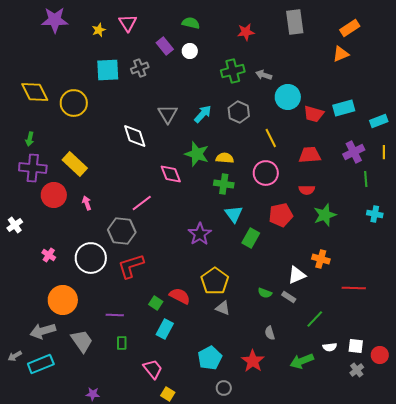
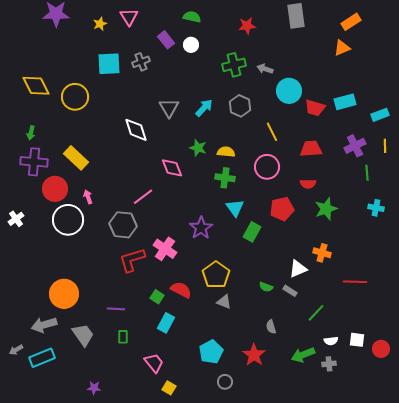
green star: (197, 154) -> (198, 148), size x0.7
pink cross: (49, 255) -> (165, 249), moved, size x1.6
white circle: (91, 258) -> (68, 220), moved
gray cross: (357, 370) -> (329, 364), moved, turned 32

